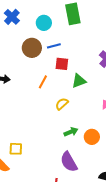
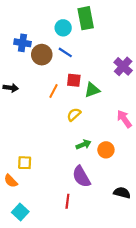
blue cross: (12, 17) -> (22, 43), moved, turned -35
cyan circle: (44, 23) -> (63, 28), moved
blue line: (54, 46) -> (65, 52), turned 48
red square: (62, 64) -> (74, 80), moved

